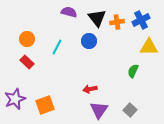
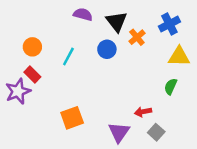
orange cross: (117, 22) -> (137, 37), moved, turned -32
green semicircle: (133, 71) -> (171, 87), moved
red arrow: (90, 89) -> (143, 112), moved
purple star: (15, 99) -> (18, 91), moved
orange square: (45, 105) -> (72, 118), moved

